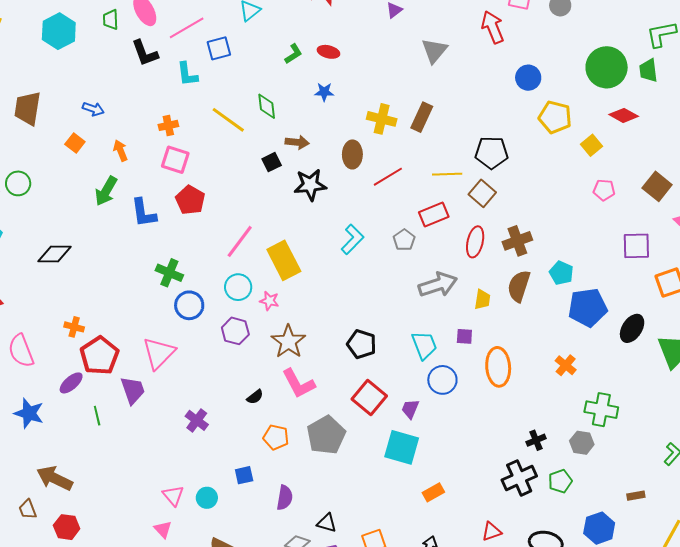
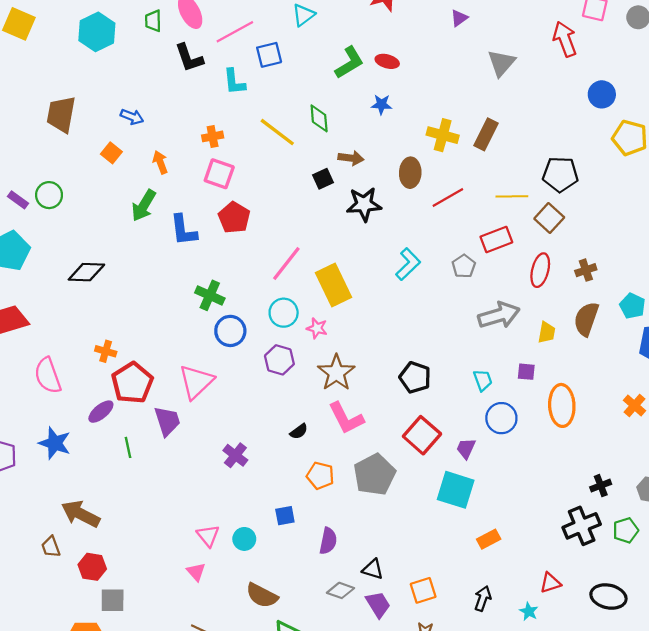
green L-shape: (293, 54) -> (349, 63), size x1.5
brown cross: (517, 241) -> (586, 270), size x0.7
cyan trapezoid: (424, 345) -> (483, 380), size x0.7

